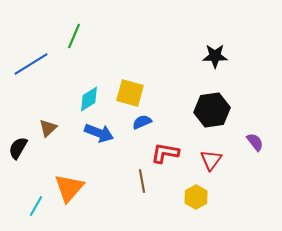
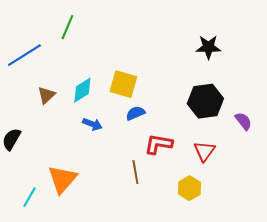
brown triangle: (48, 128) -> (46, 95), moved
blue arrow: (99, 133) -> (92, 124), size x0.7
purple semicircle: (255, 142) -> (243, 121), moved

